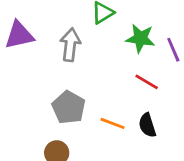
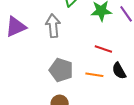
red line: (147, 82) -> (103, 49), moved

